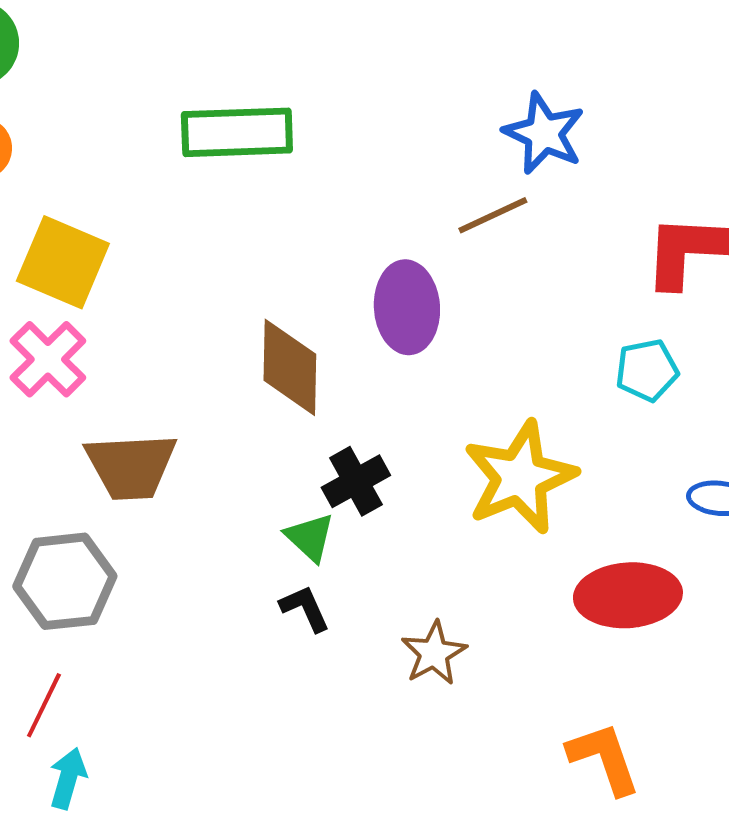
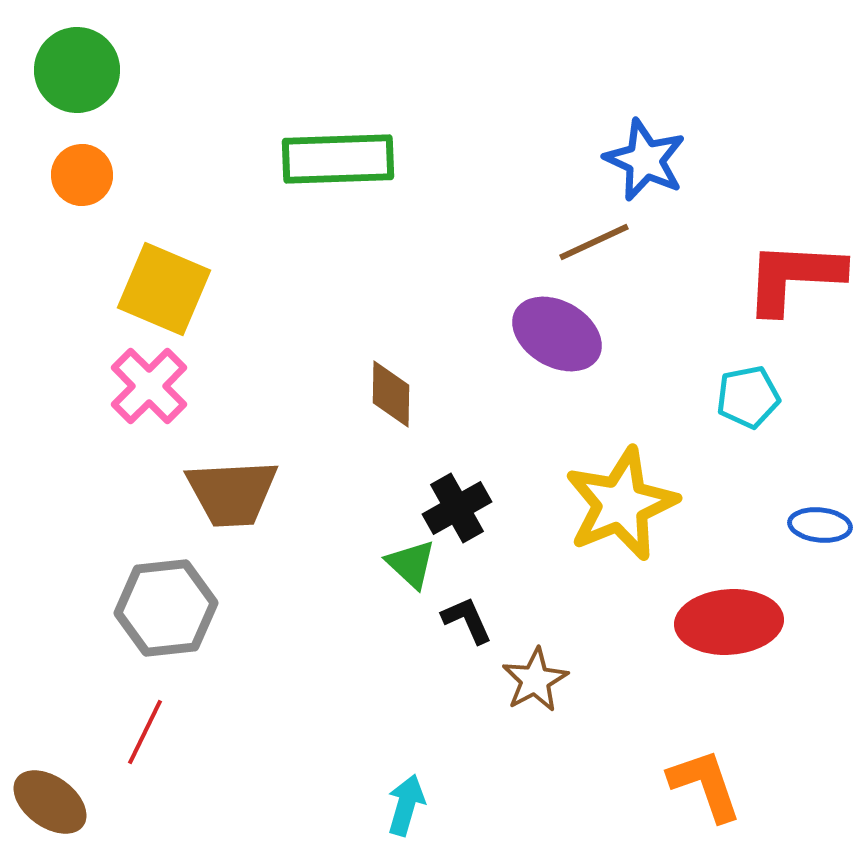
purple ellipse: (407, 307) -> (557, 334), moved, turned -56
brown diamond: (290, 367) -> (391, 394), size x0.7
black L-shape: (305, 608) -> (467, 620), moved
cyan arrow: (68, 778) -> (406, 805), moved

